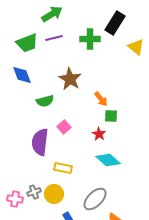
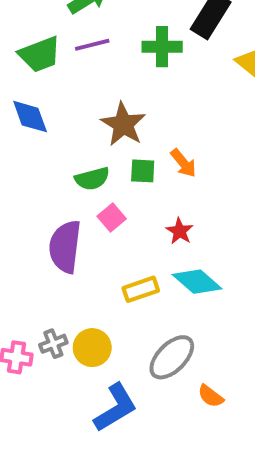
green semicircle: (45, 101) -> (92, 179), moved
green square: (111, 116) -> (143, 171), moved
yellow rectangle: (63, 168) -> (141, 289), moved, turned -30

